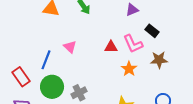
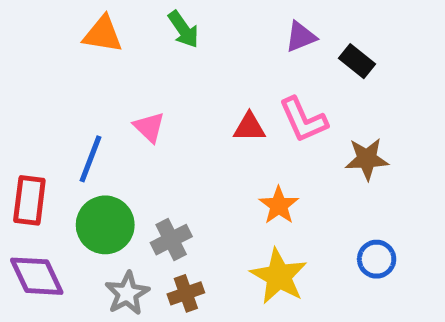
black rectangle: (152, 31) -> (357, 61), moved
orange star: (129, 69) -> (279, 205), moved
red rectangle: (21, 77) -> (29, 200), turned 42

